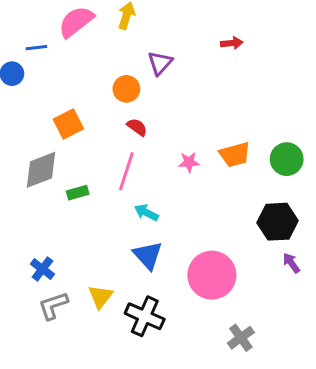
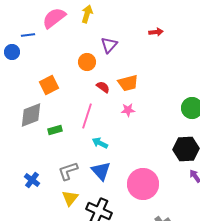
red semicircle: (137, 127) -> (103, 87), moved
orange trapezoid: (235, 155) -> (128, 83), moved
gray L-shape: (53, 306) -> (68, 171), moved

